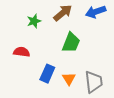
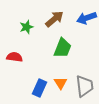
blue rectangle: (47, 74) -> (40, 88), moved

